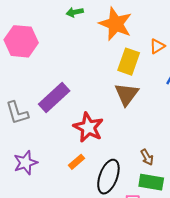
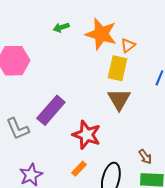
orange triangle: (157, 46) -> (128, 45), moved

